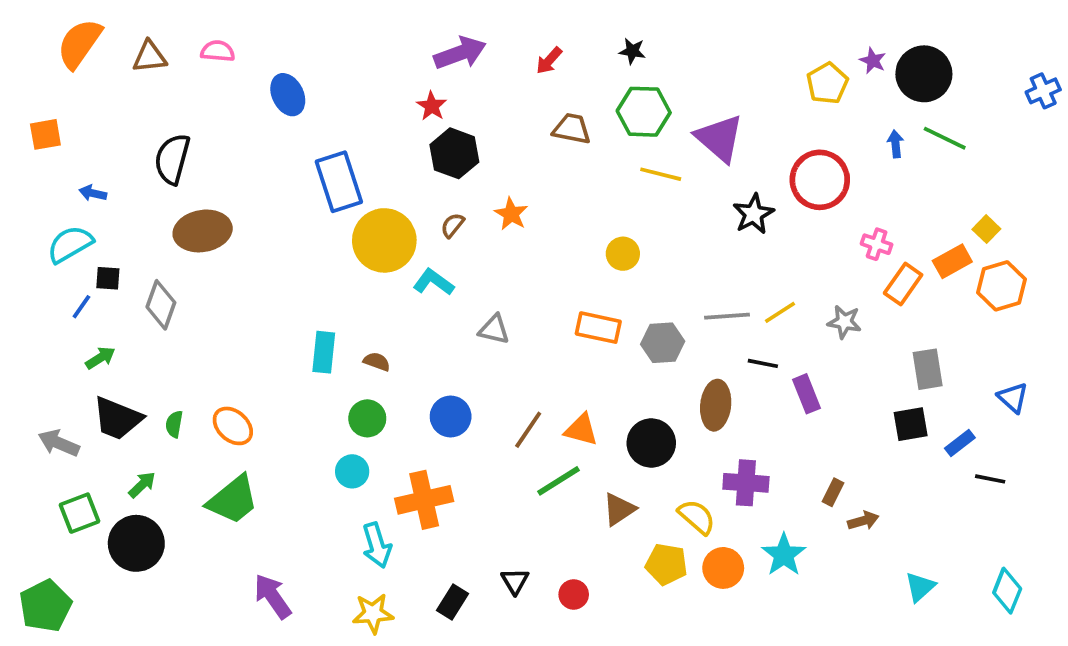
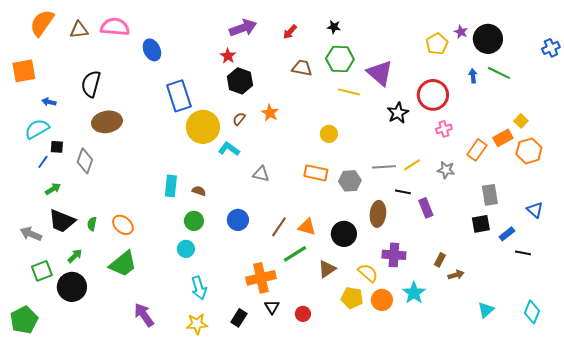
pink semicircle: (218, 51) -> (115, 27), size x1.6
orange square: (45, 134) -> (24, 71), size x1.4
pink cross: (877, 244) -> (444, 129), moved, turned -35
orange cross: (424, 500) -> (261, 278), moved

